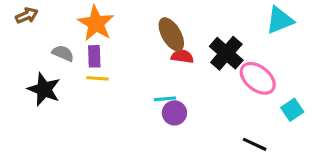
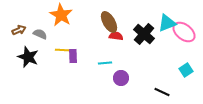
brown arrow: (27, 15) -> (19, 30), moved
cyan triangle: (280, 20) -> (167, 23), moved
purple rectangle: (94, 56) -> (73, 56), moved
pink ellipse: (258, 78) -> (184, 32), moved
purple circle: (174, 113) -> (121, 78), moved

